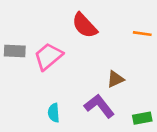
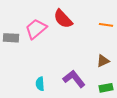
pink trapezoid: (48, 56) -> (36, 29), moved
brown triangle: (115, 79) -> (103, 61), moved

